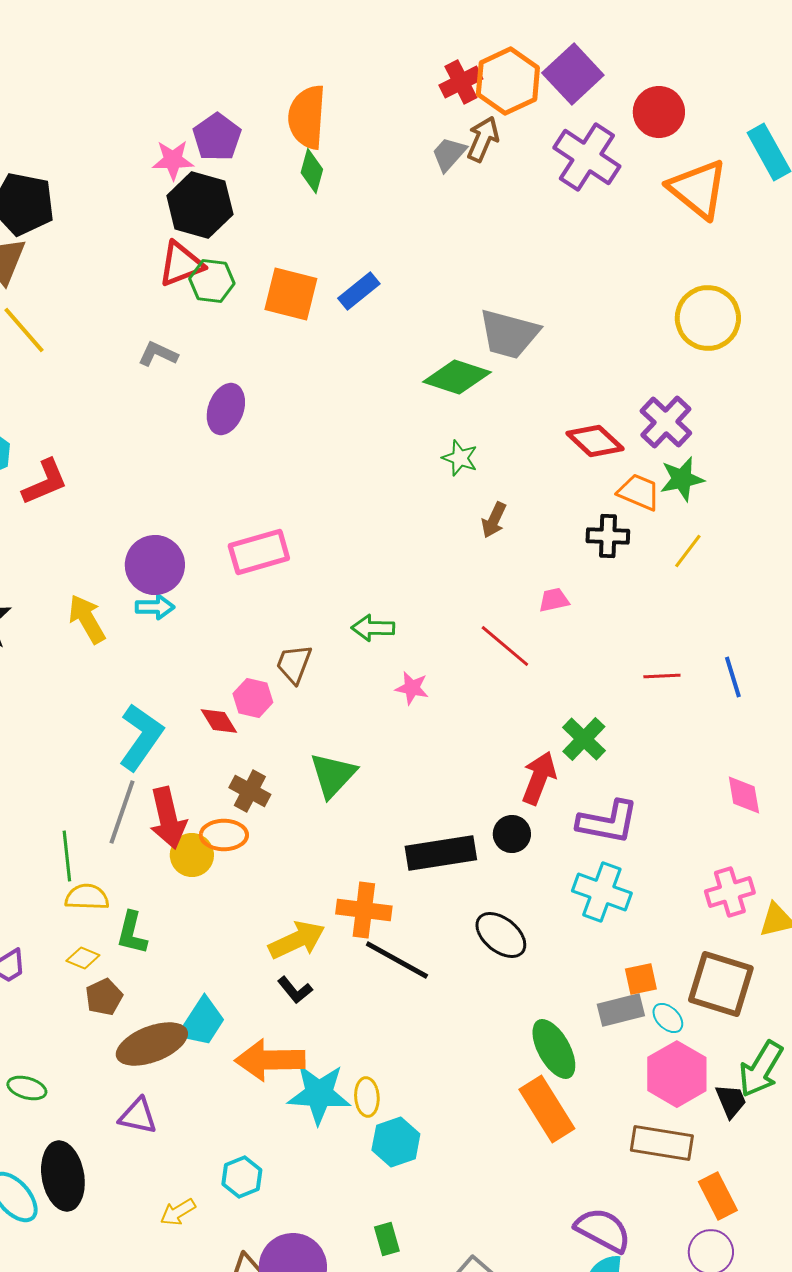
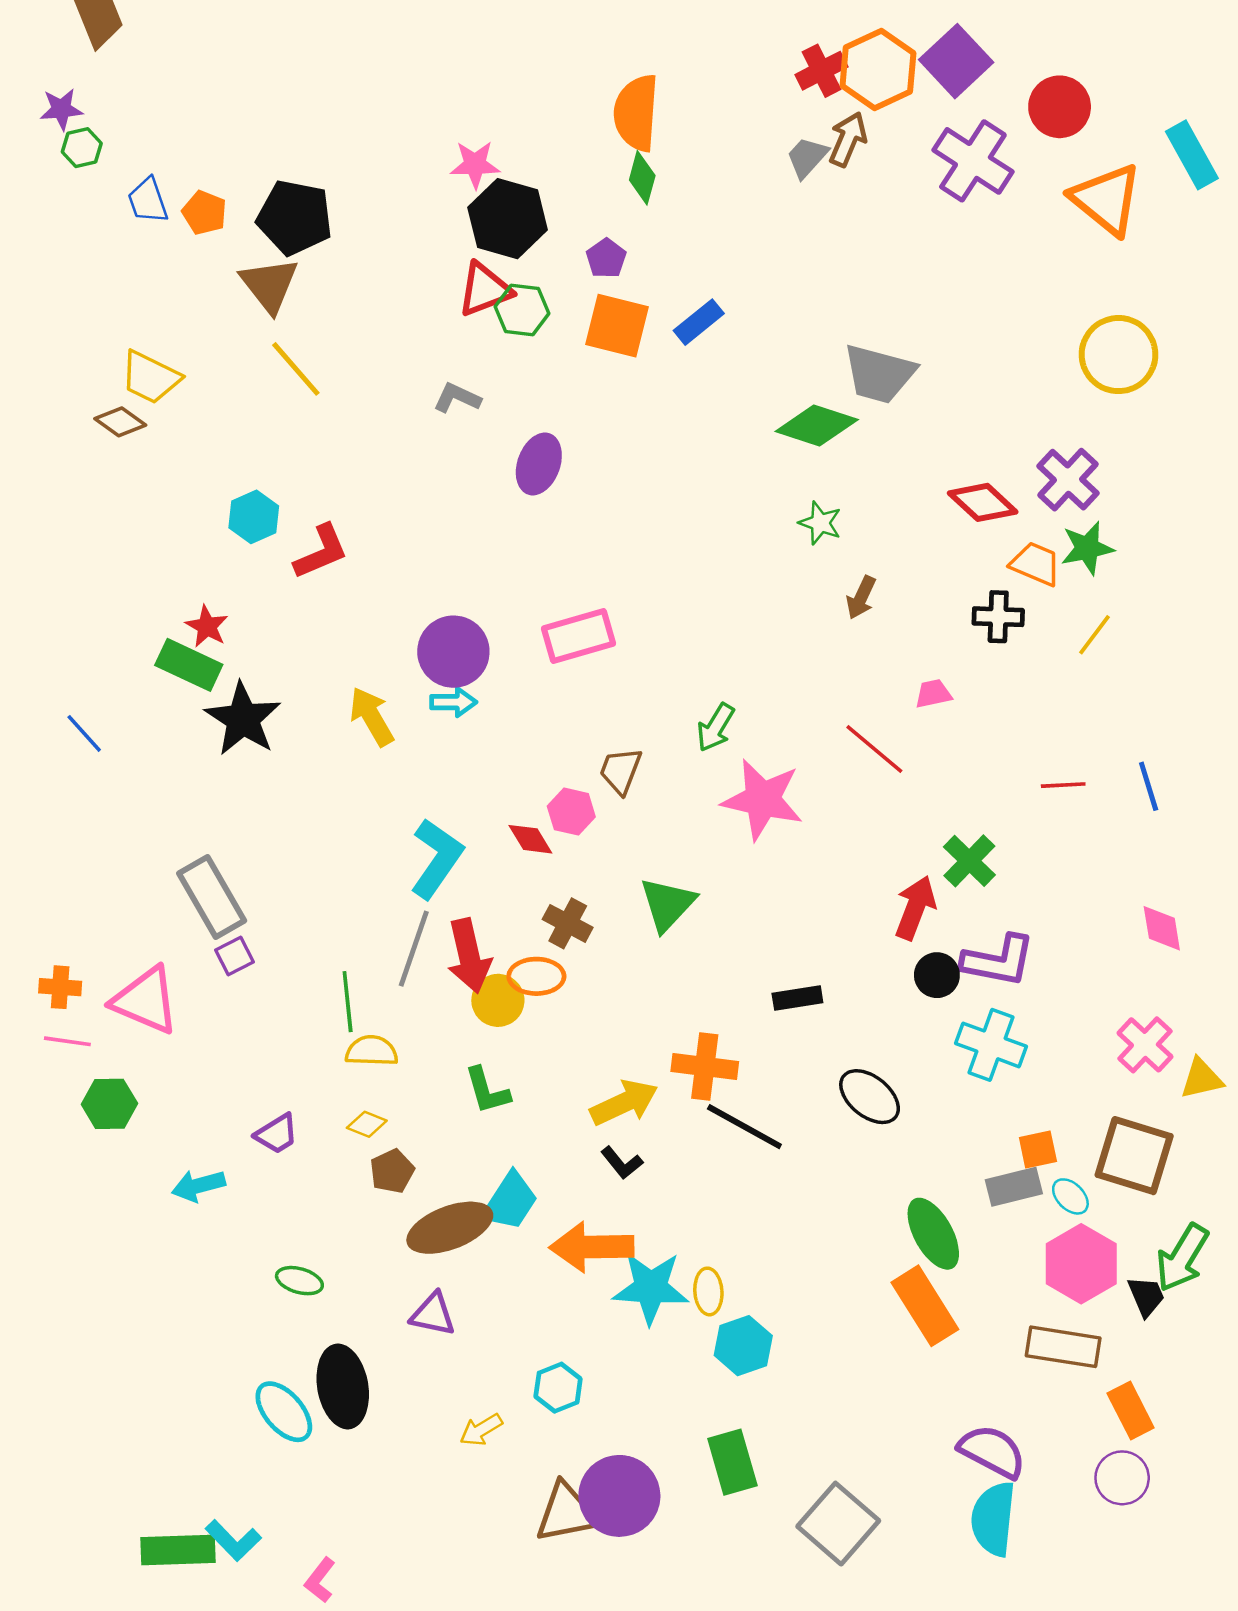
purple pentagon: (217, 137) -> (606, 258), moved, size x0.7
green arrow: (373, 628) -> (716, 727), turned -60
pink star: (412, 688) -> (763, 800), size x2.0
black circle: (512, 834) -> (937, 975), moved
black rectangle: (441, 853) -> (797, 998), size x0.6
pink cross: (730, 892) -> (1145, 1045), turned -30
green L-shape: (132, 933) -> (487, 1091), moved, turned -30
green rectangle: (387, 1239) -> (732, 1462), size x1.6

